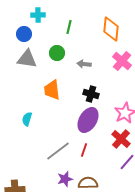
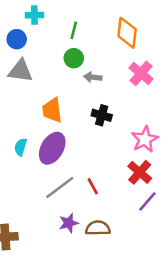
green circle: (57, 53) -> (74, 58), moved
purple ellipse: (88, 120) -> (52, 148), moved
red line: (84, 150) -> (93, 186), turned -48

